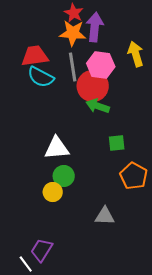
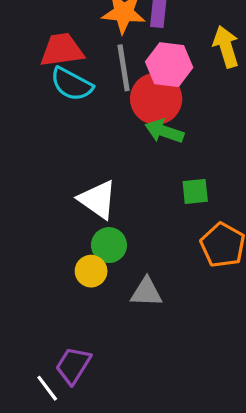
white triangle: (57, 148) -> (98, 200), turned 40
gray triangle: (105, 216) -> (146, 292), moved

